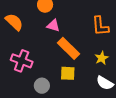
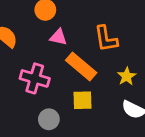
orange L-shape: (100, 26) -> (106, 39), moved
pink cross: (22, 61) -> (35, 78), moved

